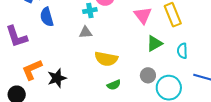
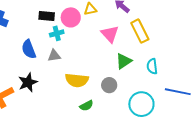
blue semicircle: (47, 17) -> (29, 49), moved
gray circle: (148, 75) -> (109, 85), moved
black star: (57, 78) -> (28, 82), moved

